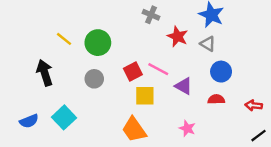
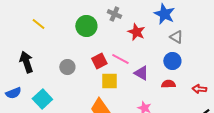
yellow line: (64, 39) -> (38, 24), moved
green circle: (98, 43) -> (86, 26), moved
gray triangle: (208, 44) -> (176, 37), moved
blue semicircle: (29, 121) -> (13, 93), moved

